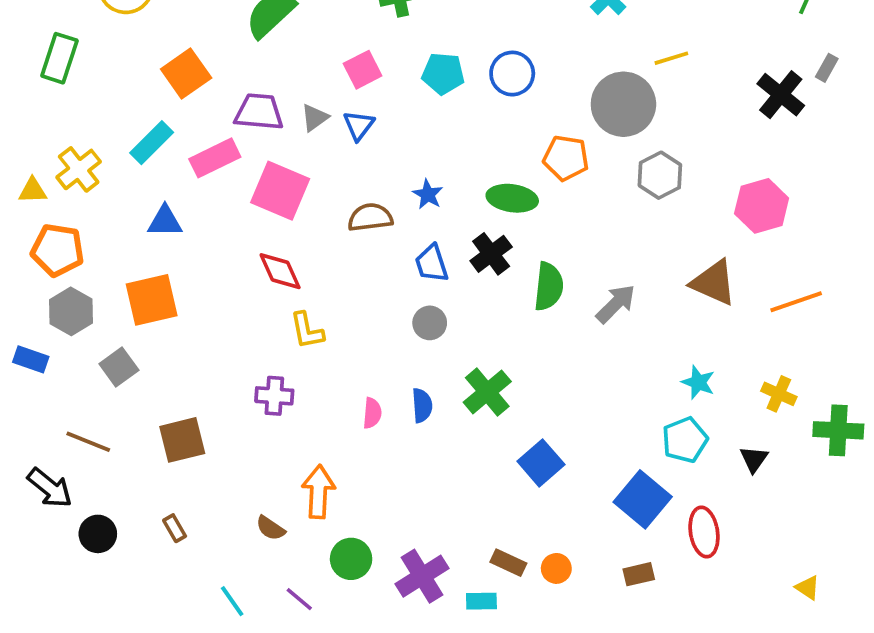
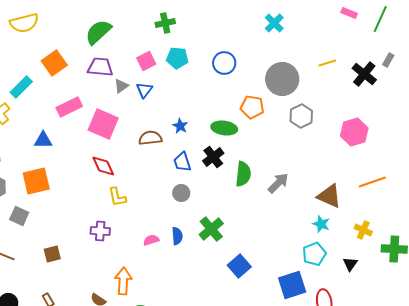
yellow line: (671, 58) -> (327, 63), moved
cyan pentagon: (443, 74) -> (177, 58), moved
purple trapezoid: (259, 112) -> (100, 67), moved
cyan rectangle: (152, 143) -> (21, 87), moved
brown triangle: (714, 283) -> (329, 196), moved
gray square: (119, 367) -> (19, 216), turned -30
pink semicircle: (372, 413) -> (151, 240), turned -112
brown square: (182, 440) -> (52, 254), size x0.7
blue square: (643, 499) -> (292, 285), turned 32

